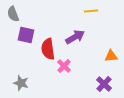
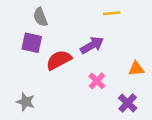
gray semicircle: (13, 14) -> (40, 17), moved
red semicircle: (48, 49) -> (59, 60), turned 70
pink cross: (64, 66) -> (97, 81), moved

